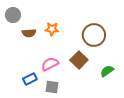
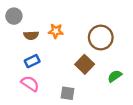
pink semicircle: (50, 64) -> (30, 84), moved, turned 60
blue rectangle: (30, 79) -> (32, 61), moved
gray square: (52, 87) -> (68, 93), moved

